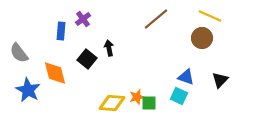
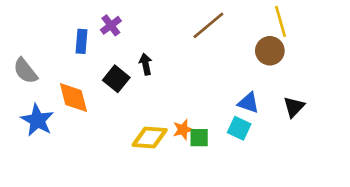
yellow line: (210, 16) -> (281, 21), turned 50

